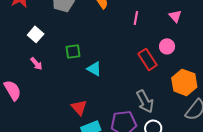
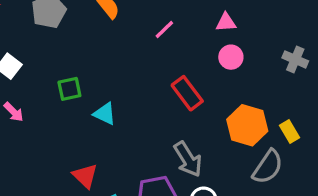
pink triangle: (175, 16) -> (226, 22), turned -48
pink line: (136, 18) -> (164, 29), turned 40
pink circle: (167, 46) -> (231, 57), moved

